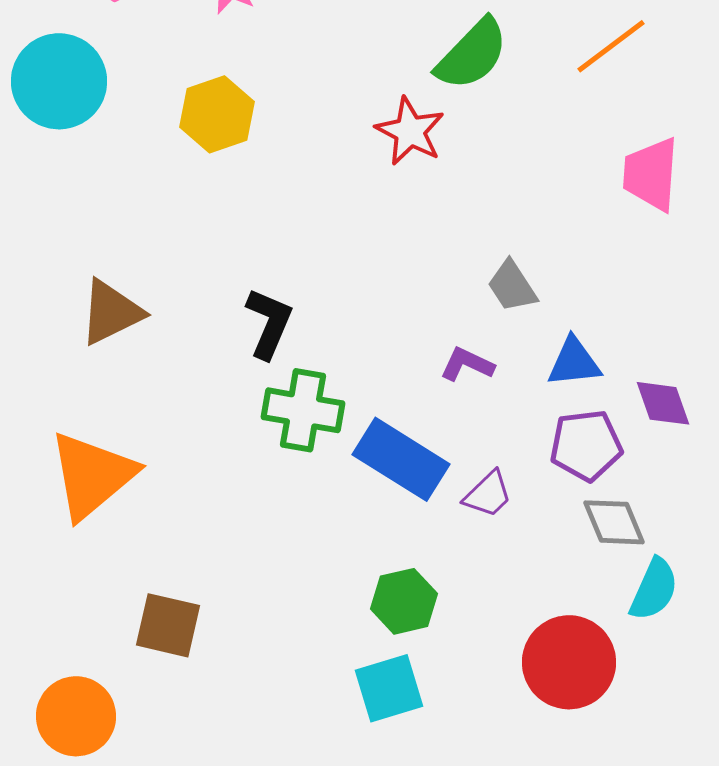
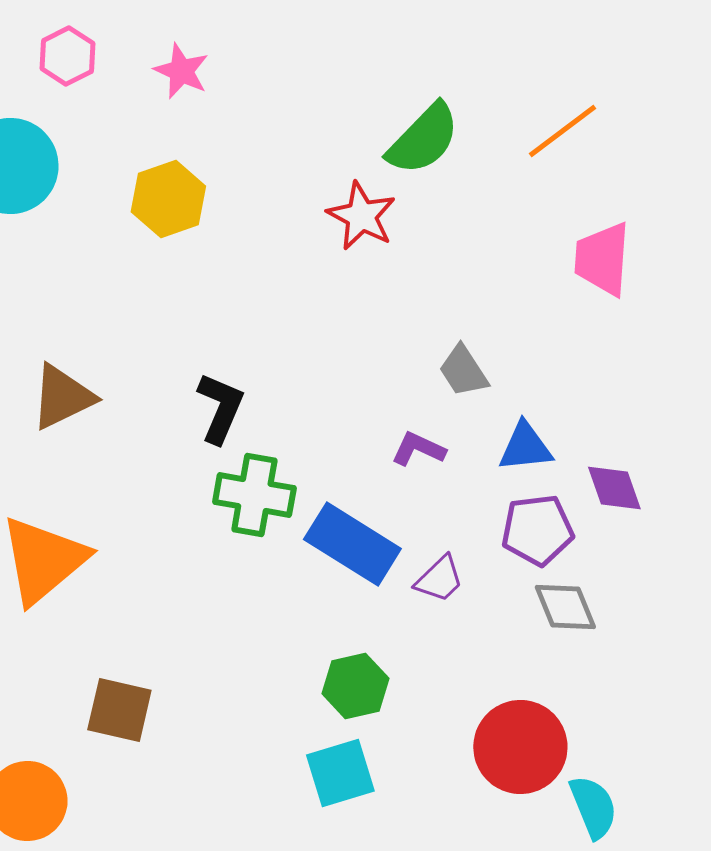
cyan semicircle: (654, 589) -> (593, 807), moved, turned -46

